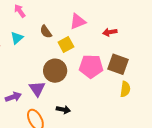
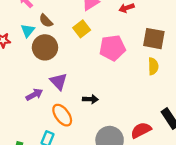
brown semicircle: (46, 32) -> (46, 21), moved
brown square: (118, 64) -> (154, 39), moved
brown circle: (55, 71) -> (45, 47), moved

